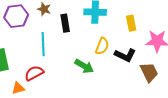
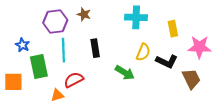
black rectangle: (65, 23) -> (95, 48), moved
cyan line: (43, 44) -> (63, 50), moved

